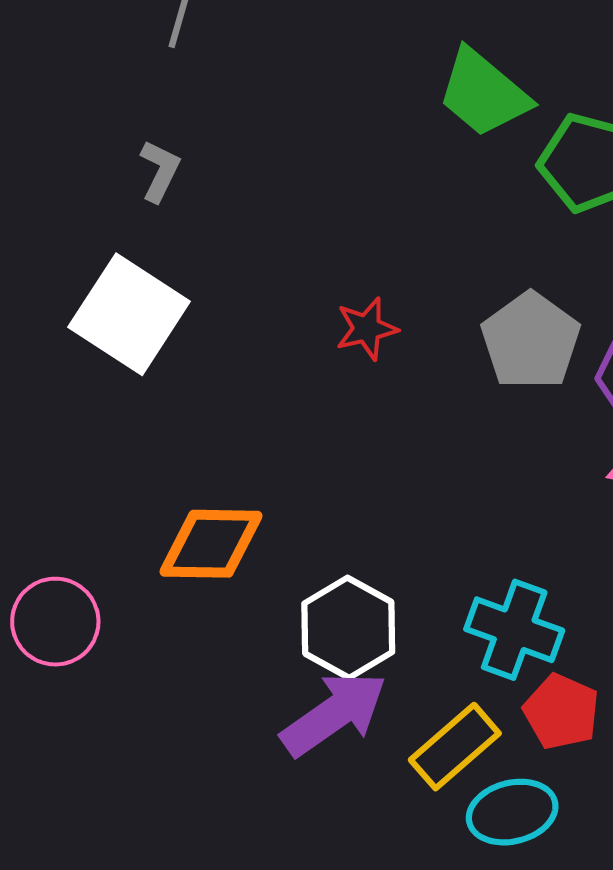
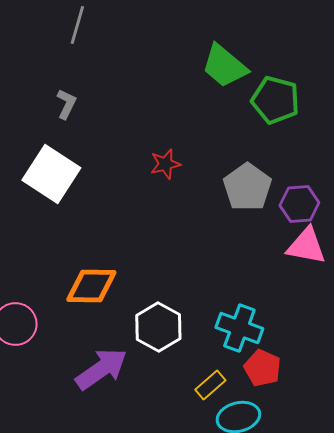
red star: (367, 329) -> (165, 164), moved
purple arrow: (334, 714) -> (101, 369), moved
yellow rectangle: (455, 747) -> (210, 385), size x0.7

